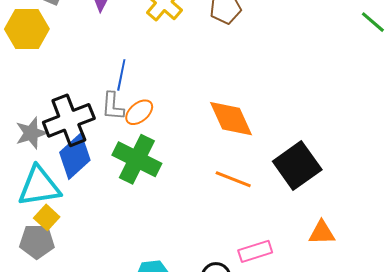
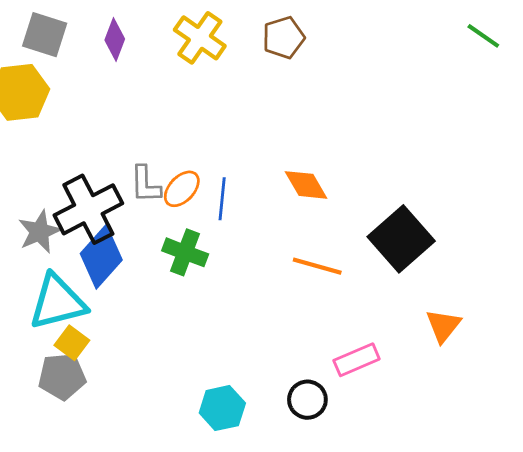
blue line: (121, 75) -> (222, 199), moved
orange diamond: (231, 119) -> (306, 185), size x0.7
green cross: (137, 159) -> (185, 252), size x0.7
orange triangle: (322, 233) -> (443, 326), turned -44

